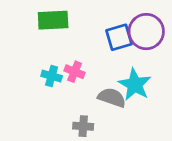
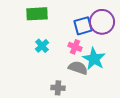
pink cross: (75, 72) -> (75, 47), moved
cyan cross: (52, 76) -> (42, 46), moved, turned 32

